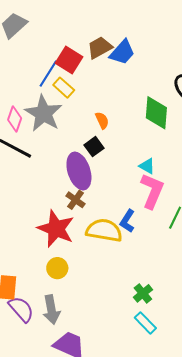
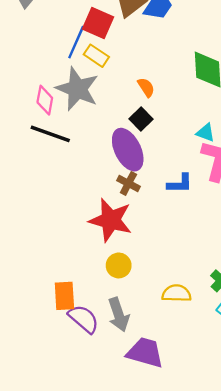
blue L-shape: (127, 221) -> (180, 183), moved, turned -115
yellow semicircle: (104, 230) -> (177, 293), moved, size x0.7

